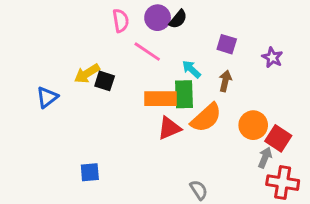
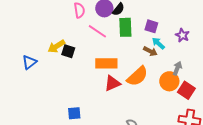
cyan arrow: (191, 69) -> (158, 43), moved
brown arrow: (225, 81) -> (150, 51), turned 104
green rectangle: (184, 94) -> (125, 27), moved
gray arrow: (265, 158) -> (177, 68), moved
blue square: (90, 172) -> (74, 113), moved

